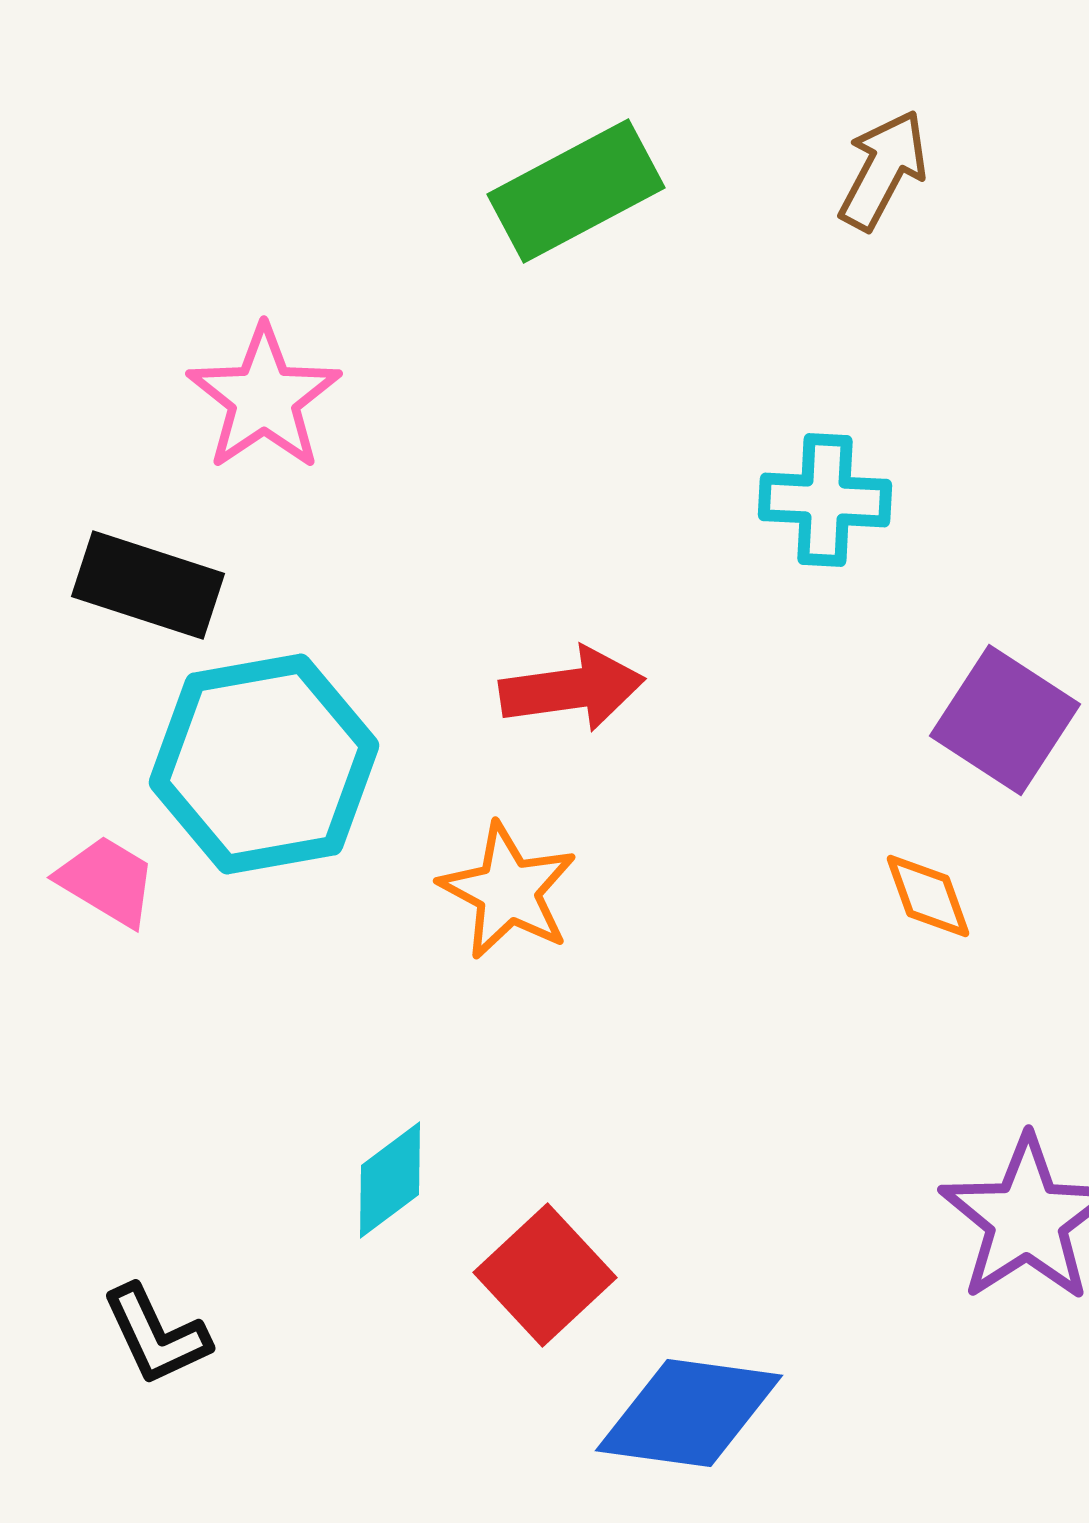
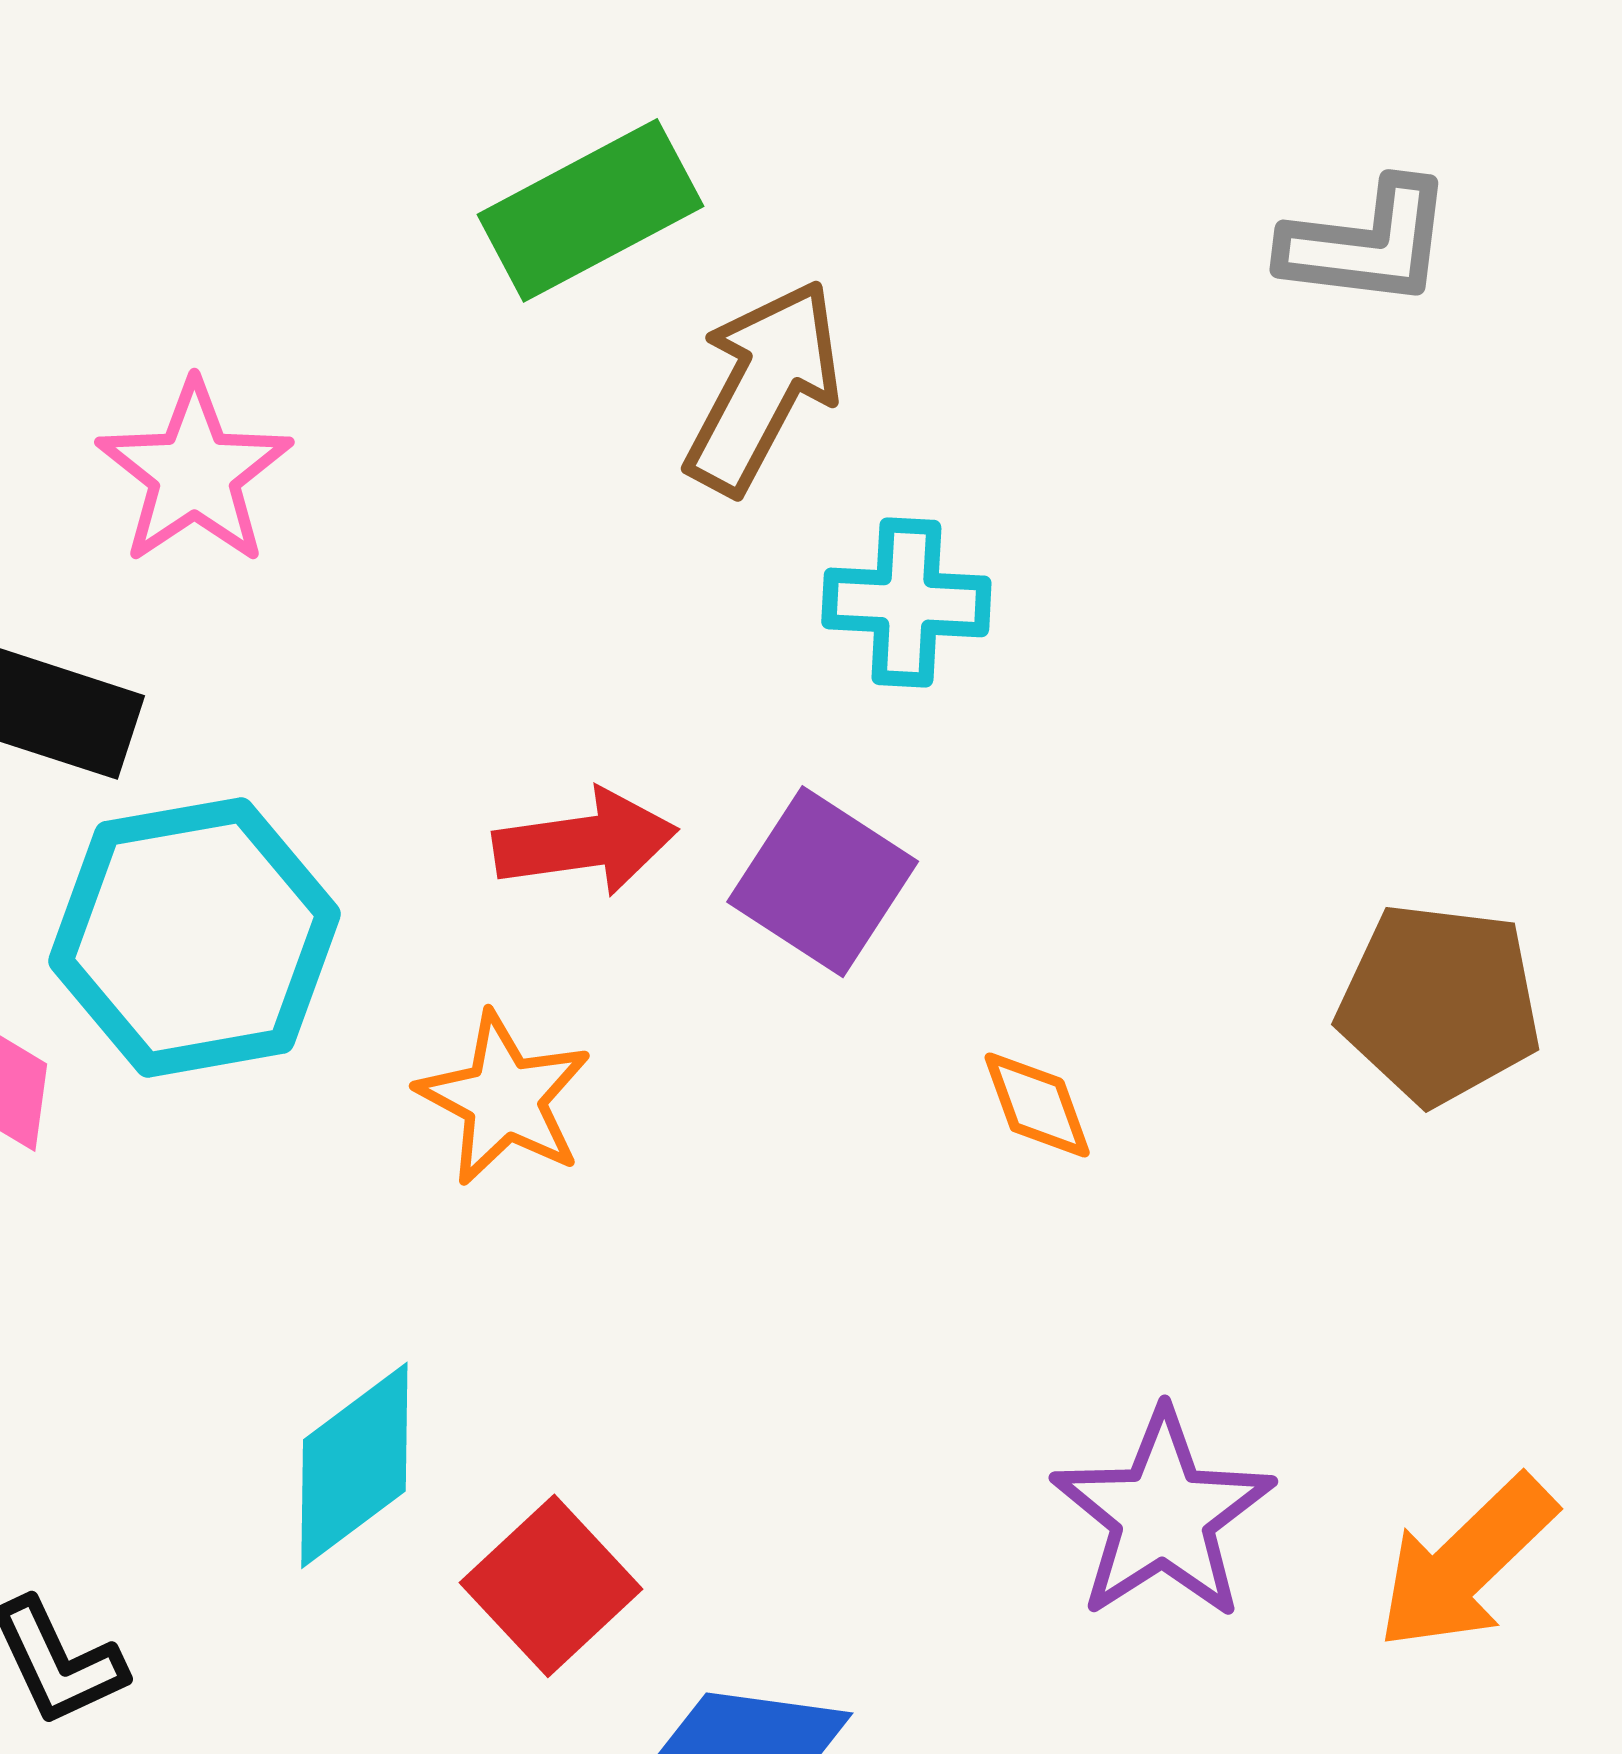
brown arrow: (883, 170) -> (763, 387), moved, size x1.4
purple square: (1005, 720) -> (823, 882), moved
cyan diamond: (390, 1180) -> (354, 1465), size x1.4

